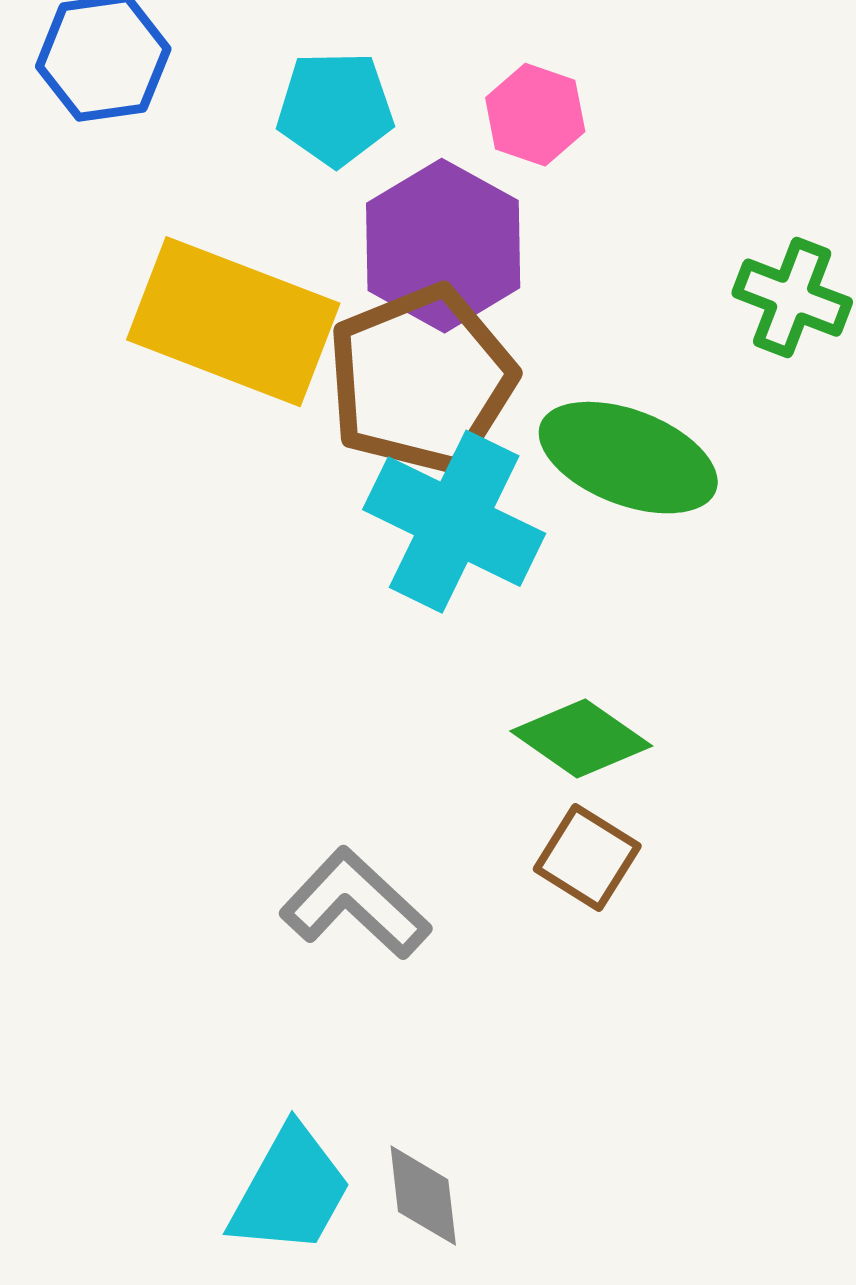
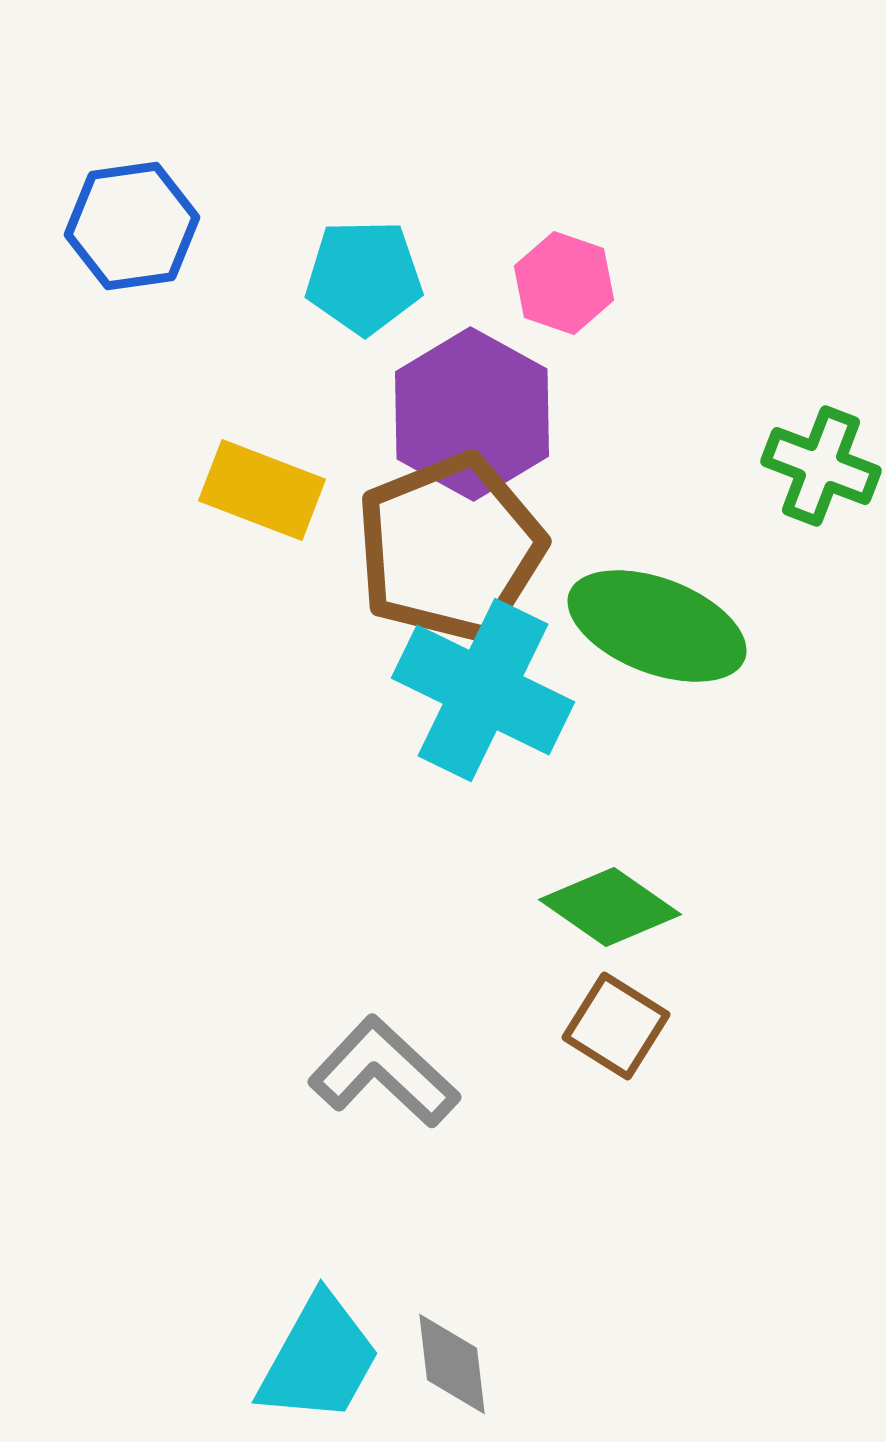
yellow rectangle: (233, 322) -> (262, 490), size x0.6

